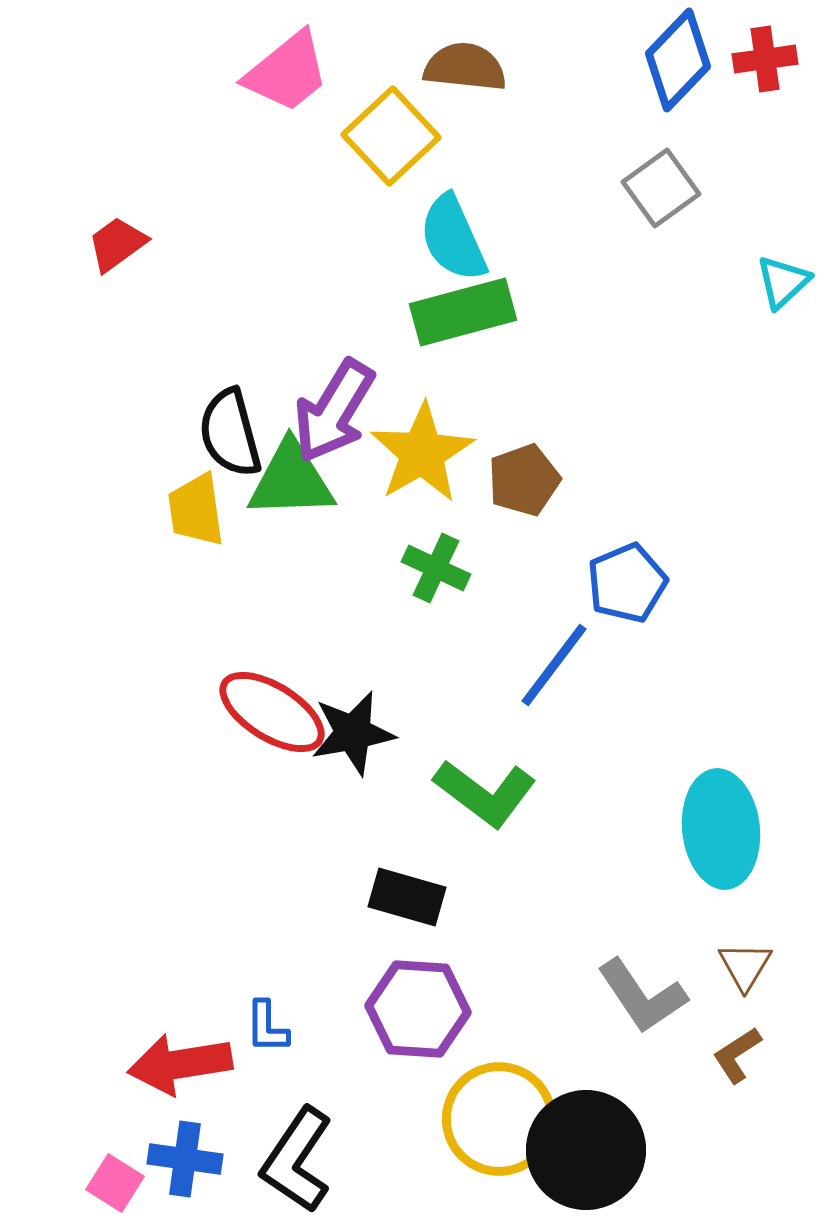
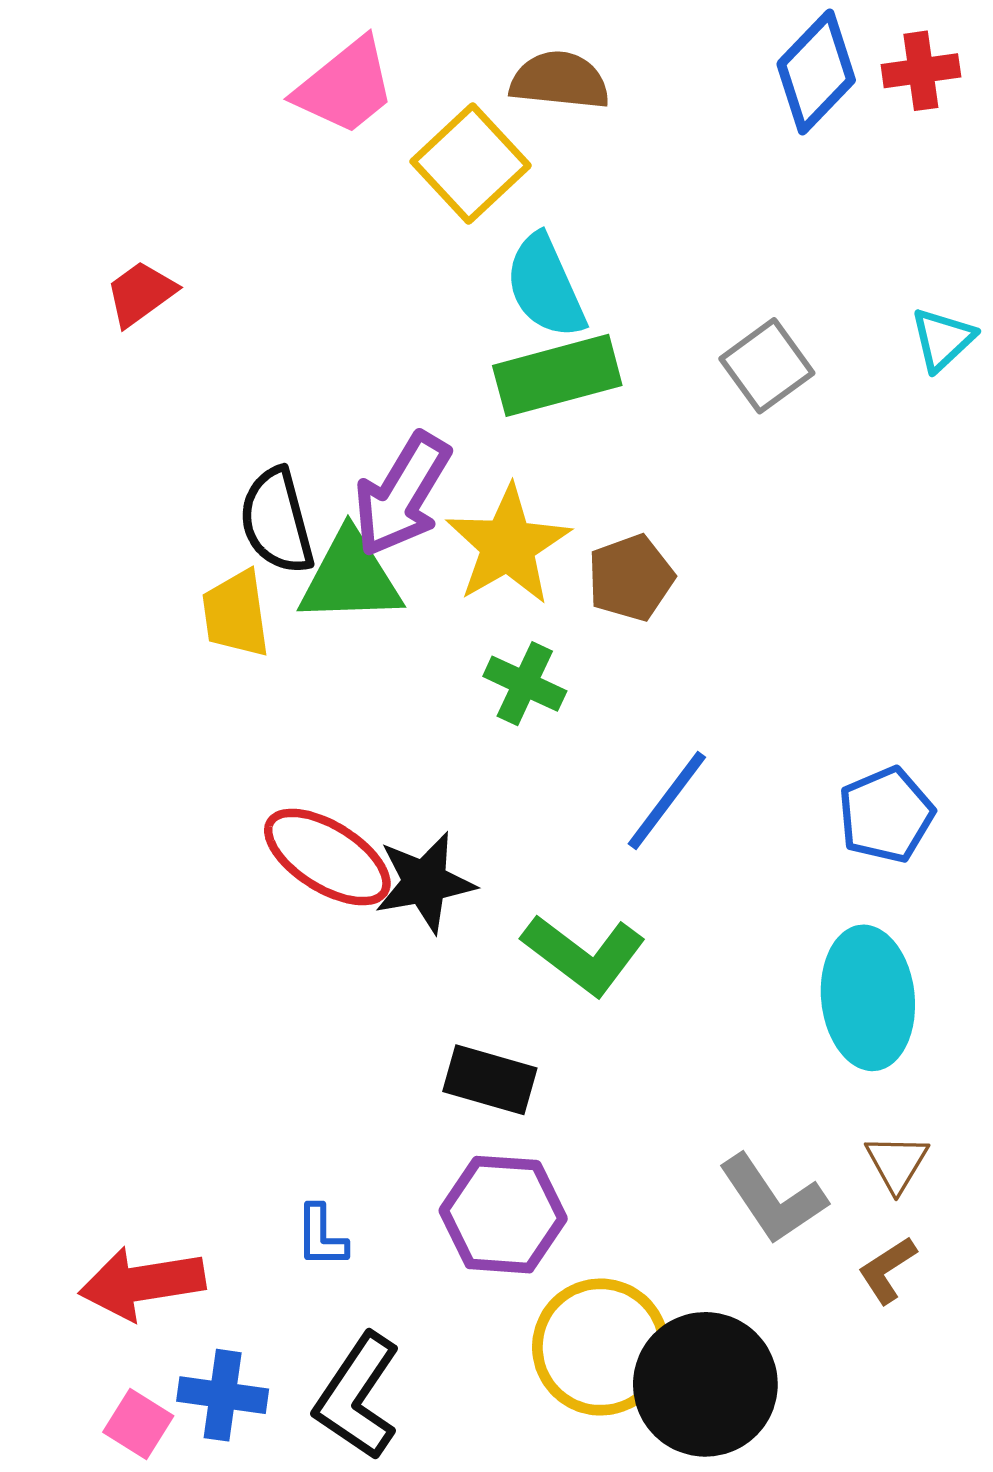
gray square: (661, 188) -> (767, 366), moved
blue pentagon: (627, 583) -> (886, 815), moved
red arrow: (180, 1064) -> (142, 1283), moved

